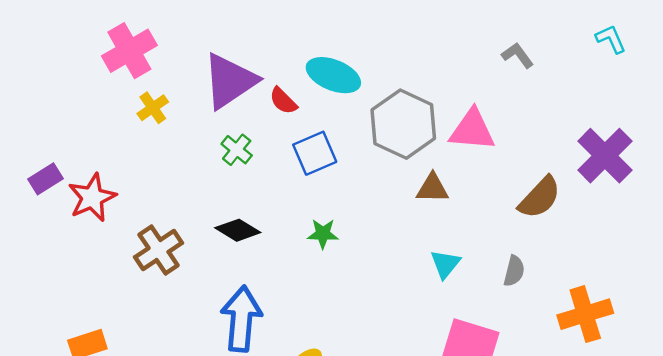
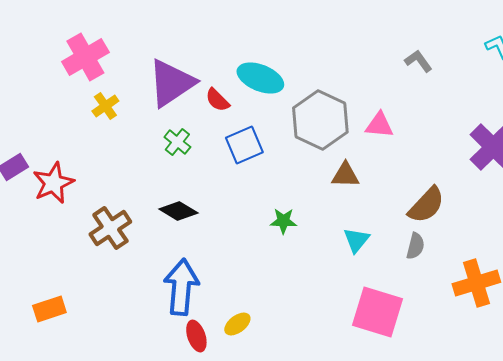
pink triangle: (472, 130) -> (379, 125), size x0.7
brown semicircle: (540, 198) -> (426, 205), moved
green star: (323, 234) -> (283, 221), moved

